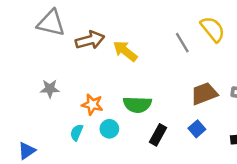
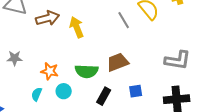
yellow arrow: (125, 51) -> (77, 27), turned 30
brown trapezoid: (204, 94) -> (118, 62), moved
blue square: (197, 129) -> (136, 91), turned 32

